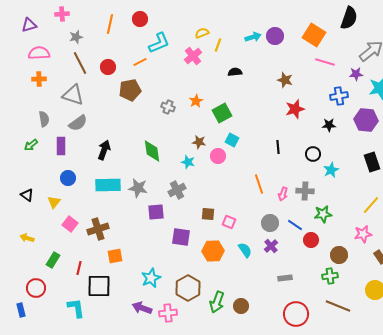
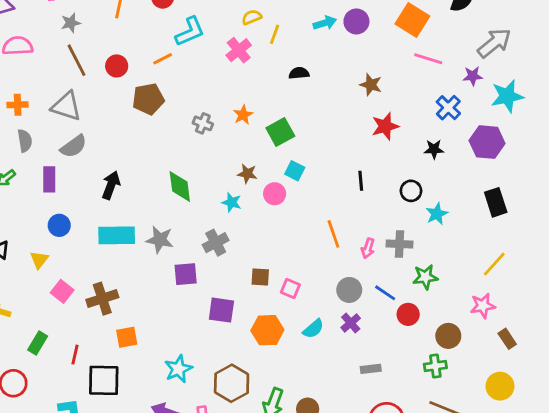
orange cross: (39, 79) -> (18, 105), moved
blue cross: (339, 96) -> (448, 108), turned -36
cyan semicircle: (245, 250) -> (313, 329), turned 84

